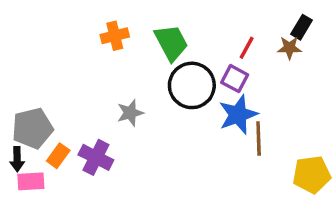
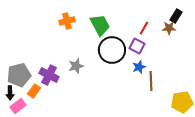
blue star: (238, 115) -> (139, 67), size x0.6
purple cross: (96, 157) -> (49, 75), moved
pink rectangle: (31, 181) -> (18, 106), turned -35

